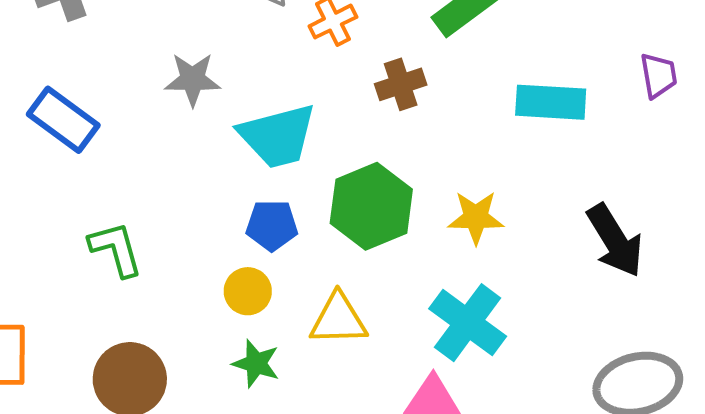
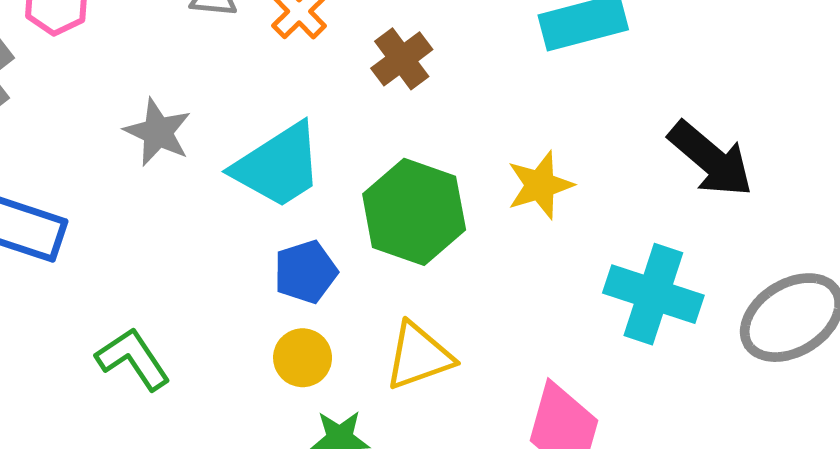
gray star: (193, 79) -> (158, 132), turned -30
cyan cross: (468, 323) -> (653, 294), moved

